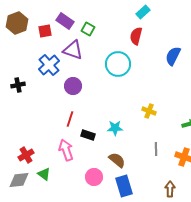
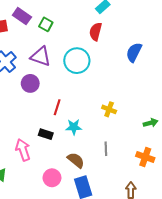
purple triangle: (73, 50) -> (41, 56), moved
red line: (70, 119) -> (57, 107), moved
gray line: (156, 149) -> (106, 149), moved

